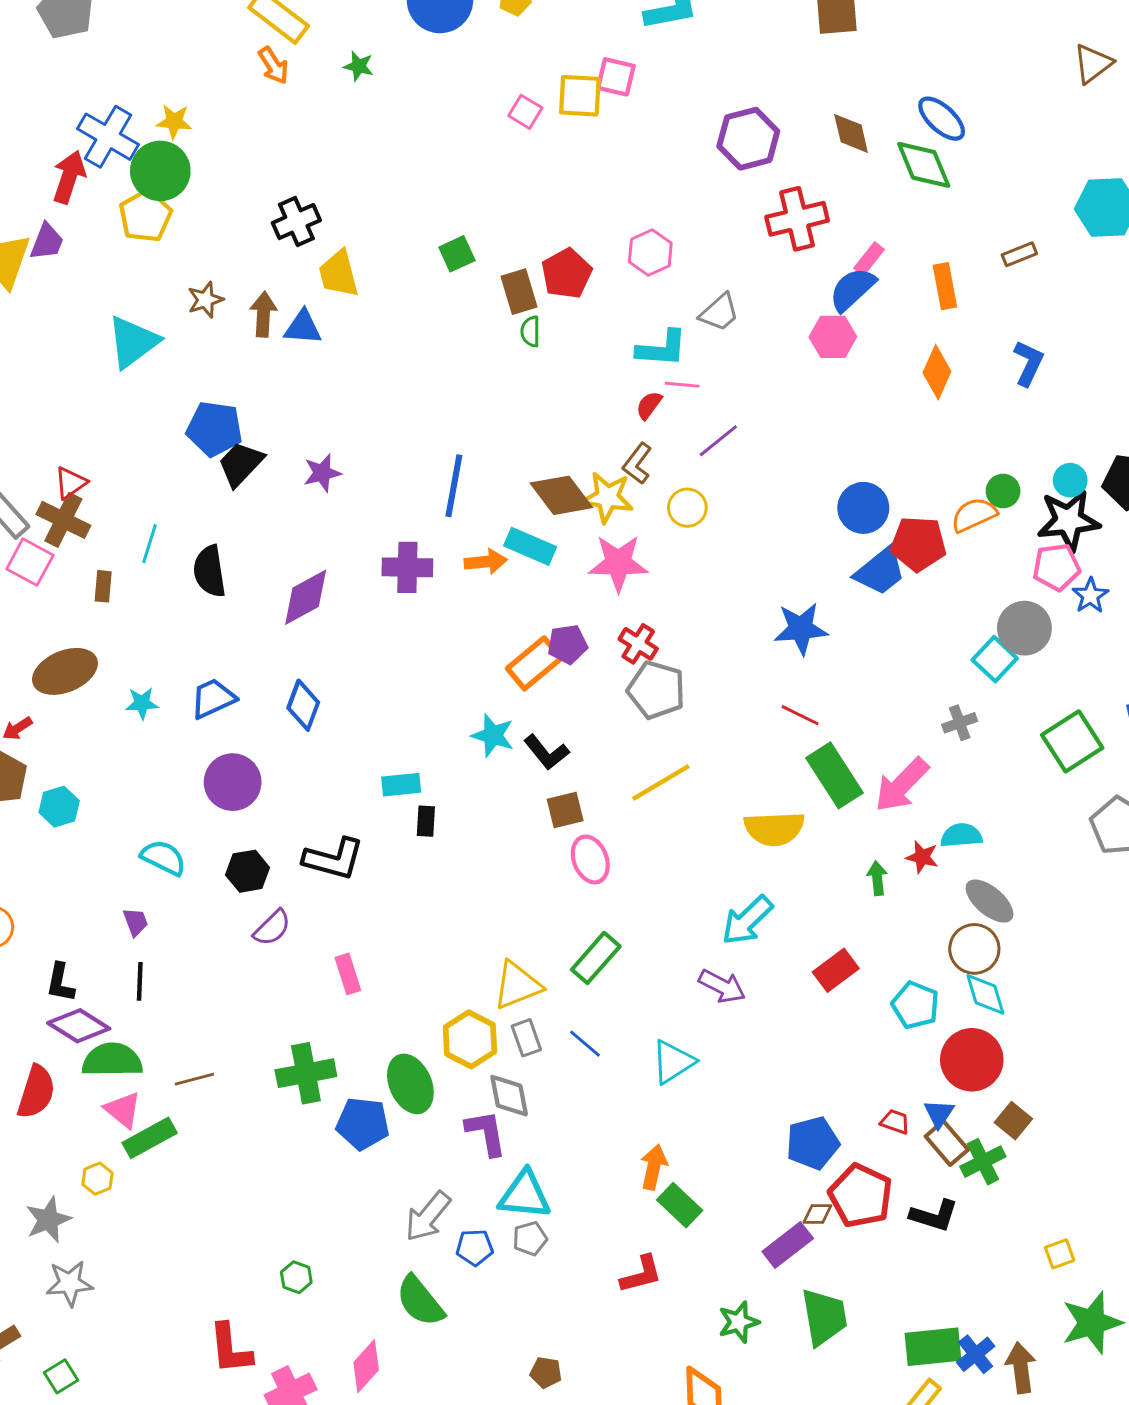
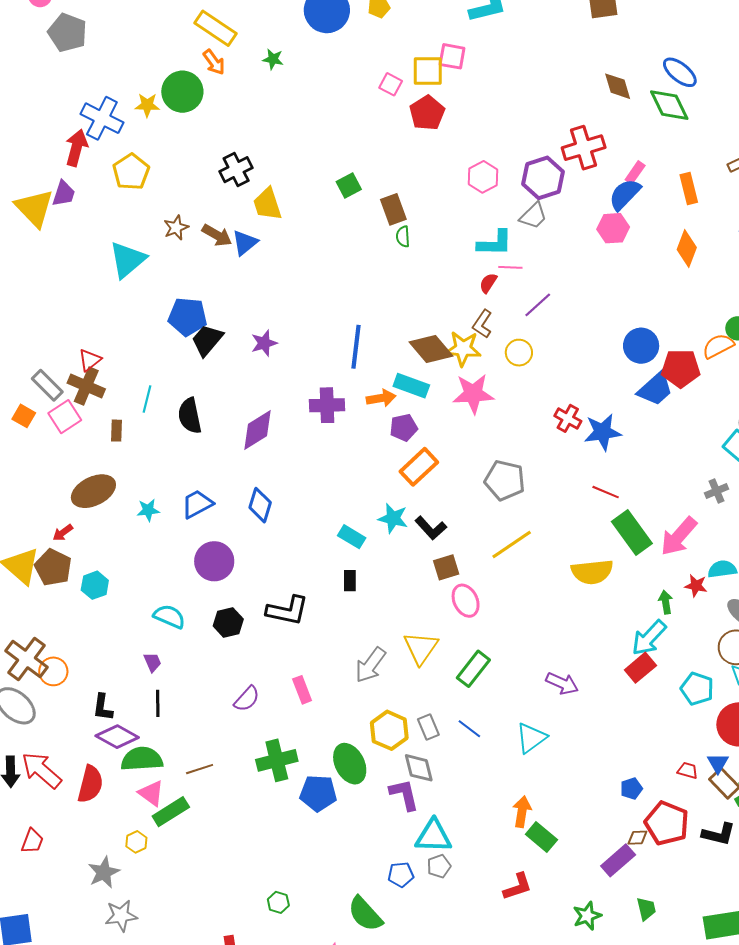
purple hexagon: (748, 139) -> (543, 178), moved
green circle: (160, 171) -> (182, 92), moved
red pentagon: (567, 274) -> (427, 113), moved
brown arrow: (263, 314) -> (217, 235), turned 120
blue triangle: (303, 327) -> (245, 243), turned -40
pink square: (30, 562) -> (65, 417), turned 32
purple pentagon: (567, 644) -> (404, 428), moved
red cross: (638, 644) -> (568, 418), moved
cyan rectangle: (401, 785) -> (352, 537), moved, turned 40
cyan arrow: (747, 920) -> (649, 638), moved
purple semicircle: (272, 928) -> (247, 699), moved
yellow triangle: (517, 985) -> (421, 648), moved, turned -30
blue pentagon: (813, 1143) -> (631, 789), size x0.6
gray arrow: (428, 1216) -> (370, 665), moved
green trapezoid: (824, 1317) -> (646, 909), size x0.6

